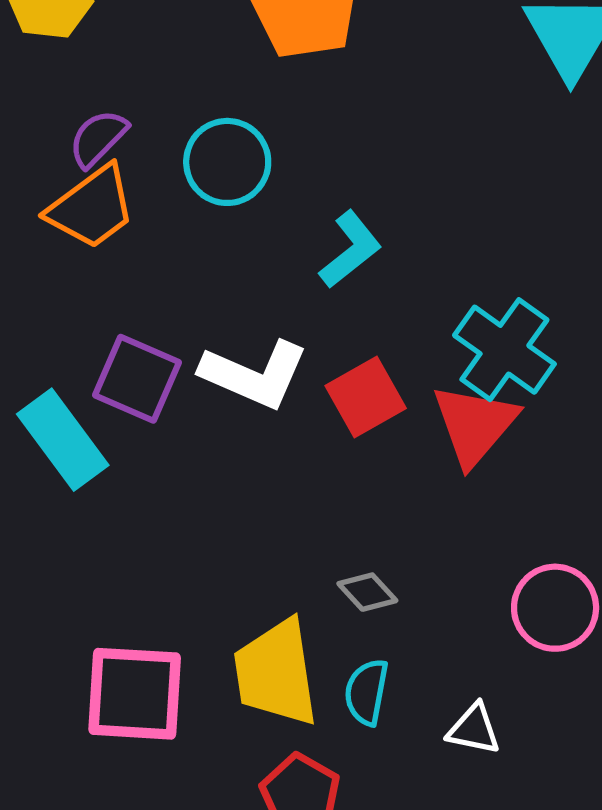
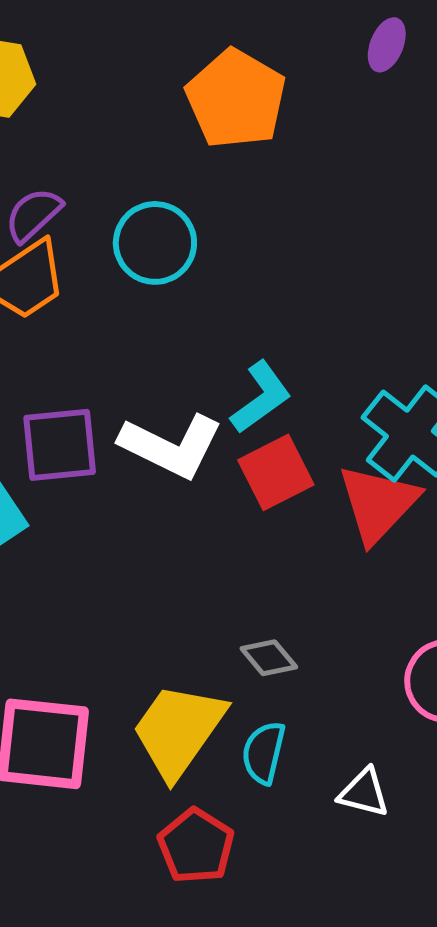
cyan L-shape: (350, 250) -> (261, 397), moved
purple square: (137, 379) -> (60, 445), turned -32
yellow trapezoid: (276, 673) -> (178, 730), turned 41

